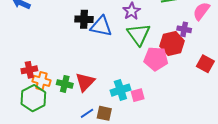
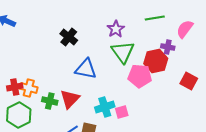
black cross: (84, 19) -> (69, 37), turned 36
blue triangle: (101, 26) -> (86, 69), moved
orange cross: (41, 81) -> (29, 88), moved

